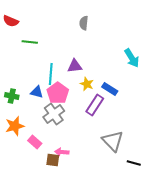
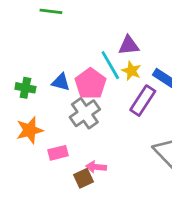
purple triangle: (75, 66) -> (129, 45), moved
cyan line: (51, 74) -> (110, 65), moved, turned -35
pink rectangle: (35, 142) -> (58, 153), turned -56
brown square: (53, 160) -> (83, 178), turned -32

